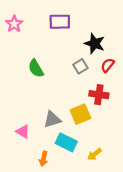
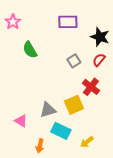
purple rectangle: (60, 22) -> (68, 22), moved
black star: (95, 43) -> (100, 37), moved
green semicircle: (36, 68) -> (30, 50), moved
red cross: (99, 95) -> (91, 87), turned 30

